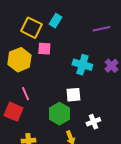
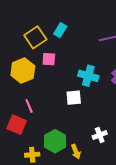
yellow square: (31, 28) -> (35, 37), turned 30
white square: (73, 95) -> (74, 98), moved
green hexagon: (59, 114) -> (55, 141), moved

